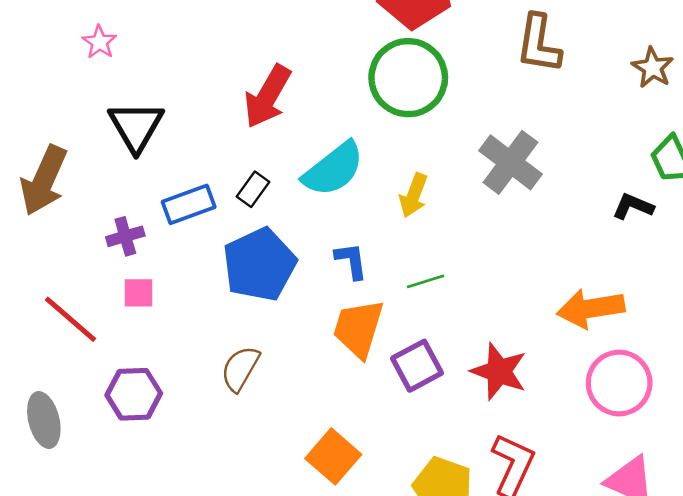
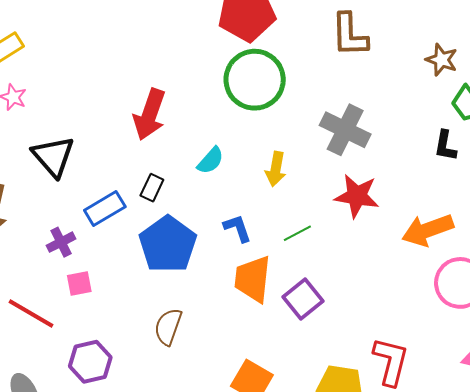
brown star: (653, 68) -> (442, 60), moved
cyan semicircle: (333, 169) -> (211, 161), size x0.6
black L-shape: (633, 206) -> (445, 146), turned -92
red star: (499, 371) -> (357, 196), moved

